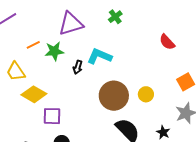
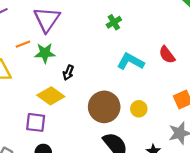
purple triangle: (71, 24) -> (47, 19), moved, turned -44
cyan L-shape: (99, 56) -> (131, 62), moved
yellow diamond: (34, 94) -> (51, 96), moved

